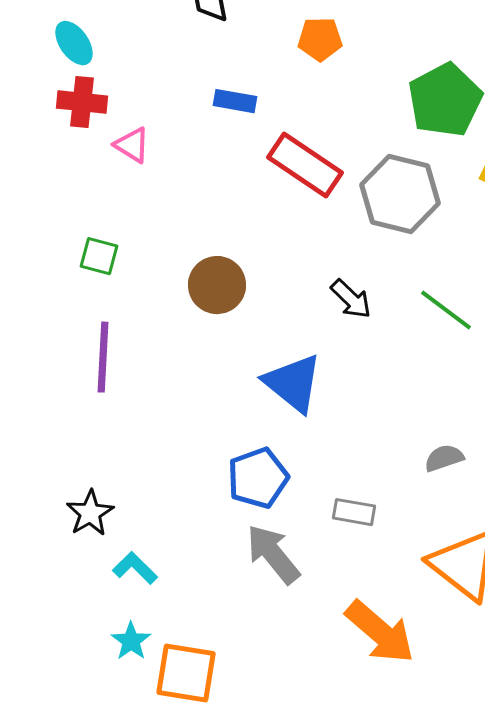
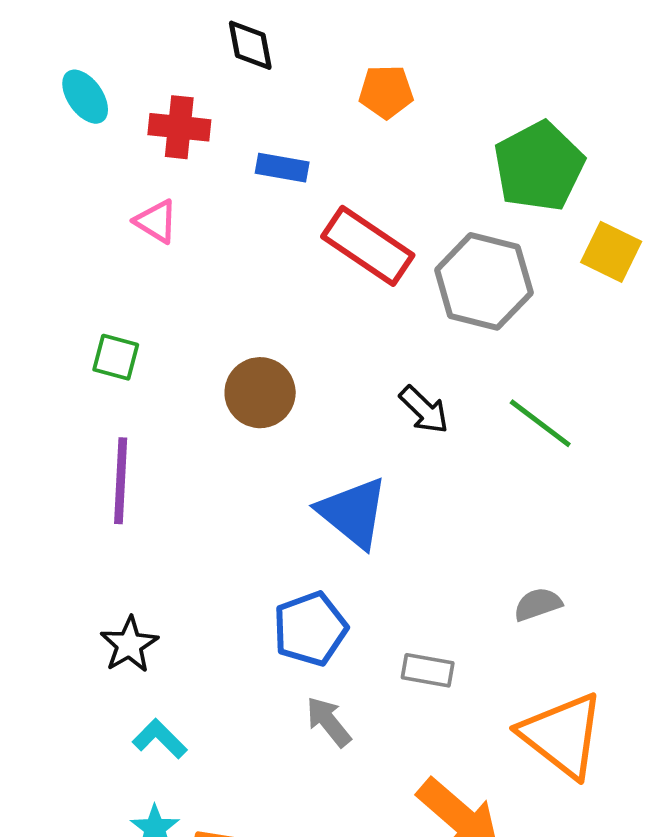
red cross: (82, 102) -> (179, 127), moved
black star: (90, 513) -> (129, 645), moved
gray arrow: (273, 554) -> (329, 722), size x0.7

